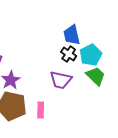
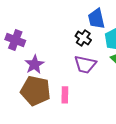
black cross: (69, 54) -> (83, 38), moved

